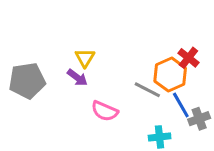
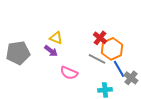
yellow triangle: (85, 58) -> (56, 38), turned -40
red cross: (188, 58) -> (100, 38), moved
gray cross: (199, 119) -> (131, 78), turned -32

